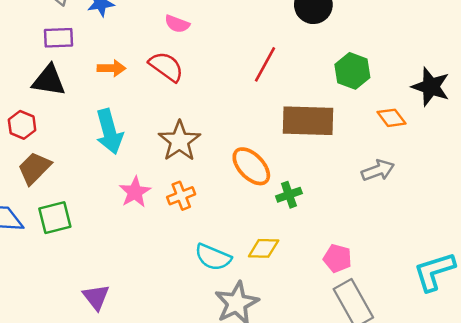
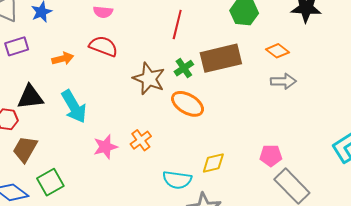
black triangle: (49, 81) -> (30, 97), moved
orange diamond: (391, 118) -> (277, 51), moved
brown star: (179, 141) -> (149, 79), moved
gray arrow: (378, 170) -> (283, 81), turned 35
pink star: (135, 192) -> (105, 147), turned 30
green cross: (289, 195) -> (184, 68), moved

